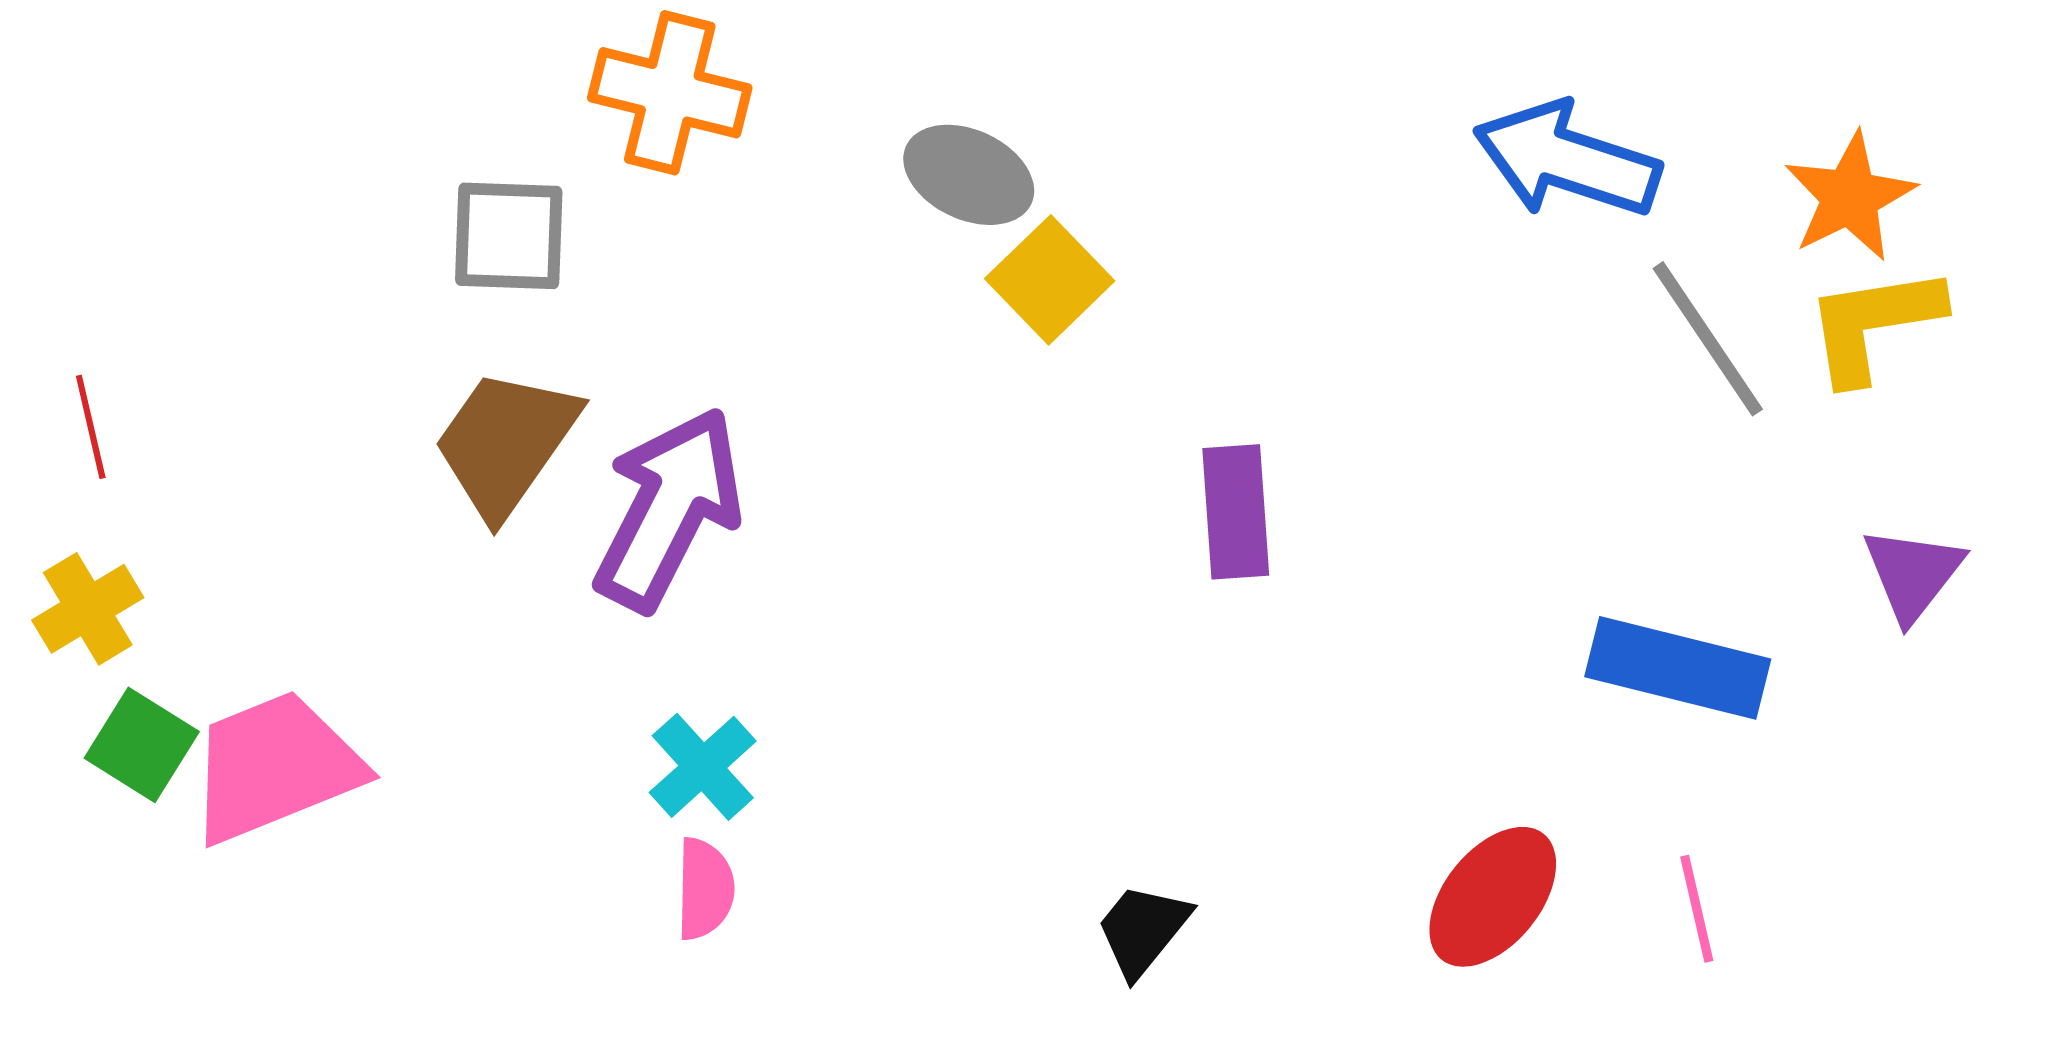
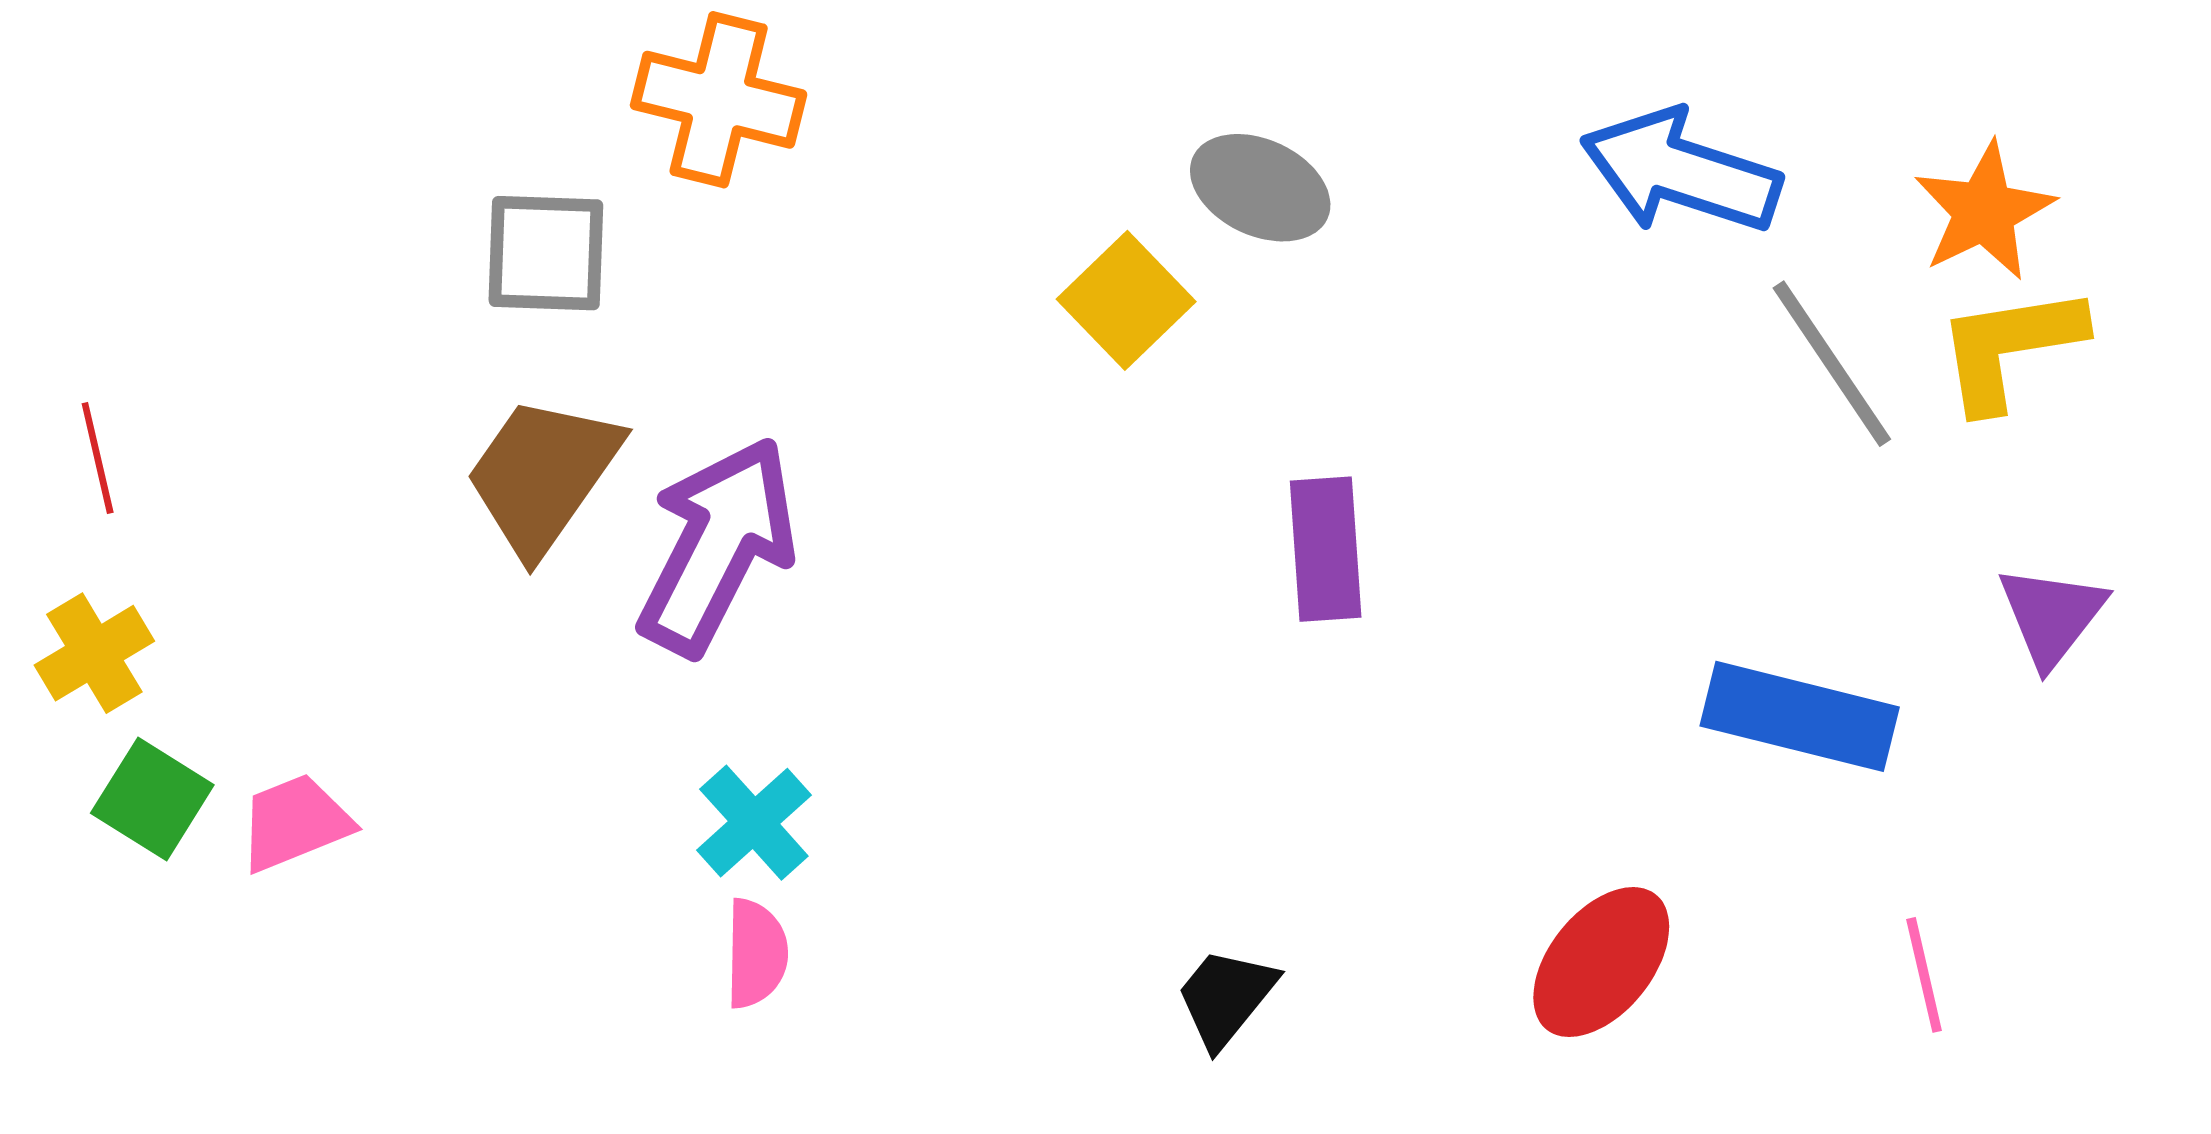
gray ellipse: (969, 175) -> (1260, 188), moved
pink trapezoid: (275, 767) -> (295, 823), size x0.6
pink line: (1697, 909) -> (1924, 975), moved

